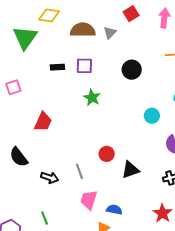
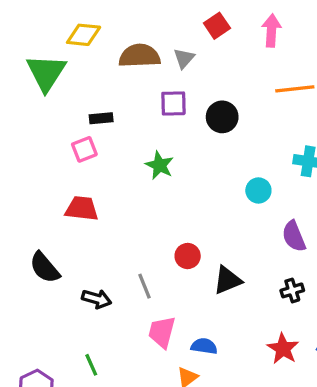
purple square: (84, 66) -> (173, 103), moved
pink square: (13, 87) -> (84, 149), moved
red trapezoid: (43, 122) -> (82, 209), turned -105

